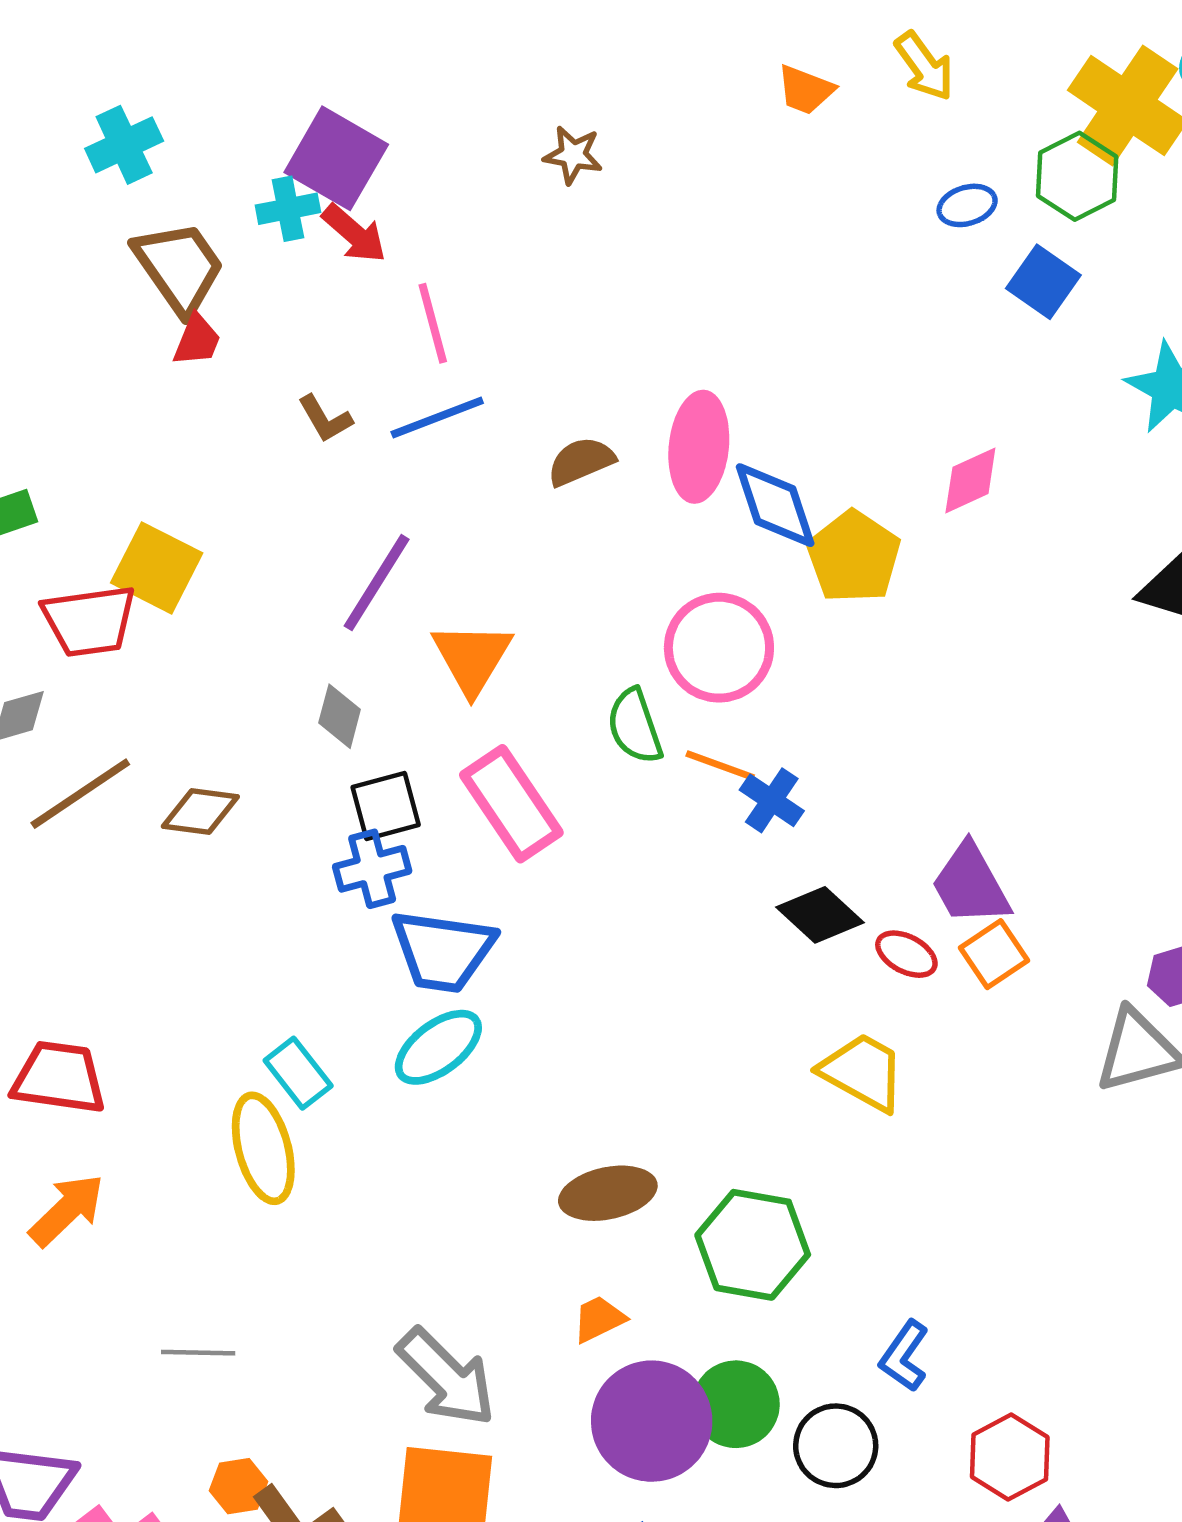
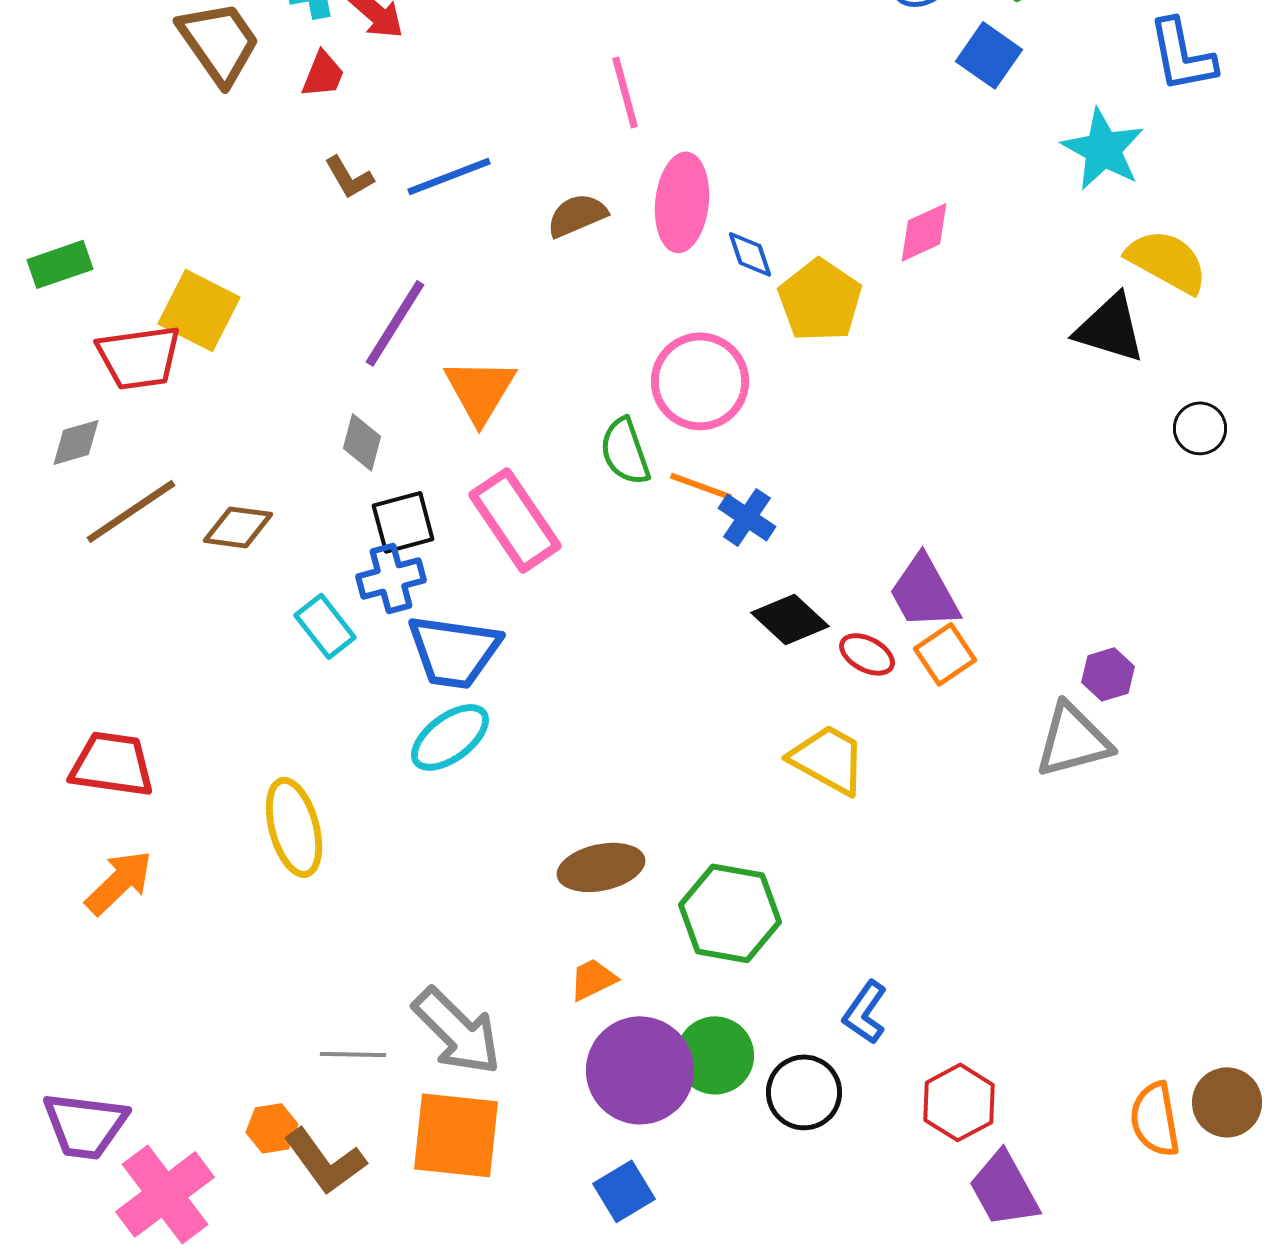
pink line: (433, 323) -> (625, 92), moved
red trapezoid: (197, 340) -> (323, 74), moved
blue diamond: (775, 505) -> (750, 254), size x0.6
cyan rectangle: (298, 1073) -> (325, 626), moved
gray line: (198, 1353) -> (353, 1054), moved

